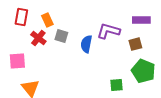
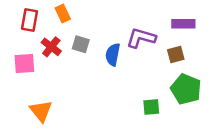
orange rectangle: (47, 20) -> (63, 13), moved
pink square: (17, 61) -> (24, 63), moved

